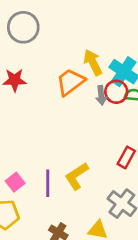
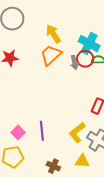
yellow arrow: (93, 62) -> (53, 34), moved
yellow L-shape: (77, 176) -> (77, 132), moved

